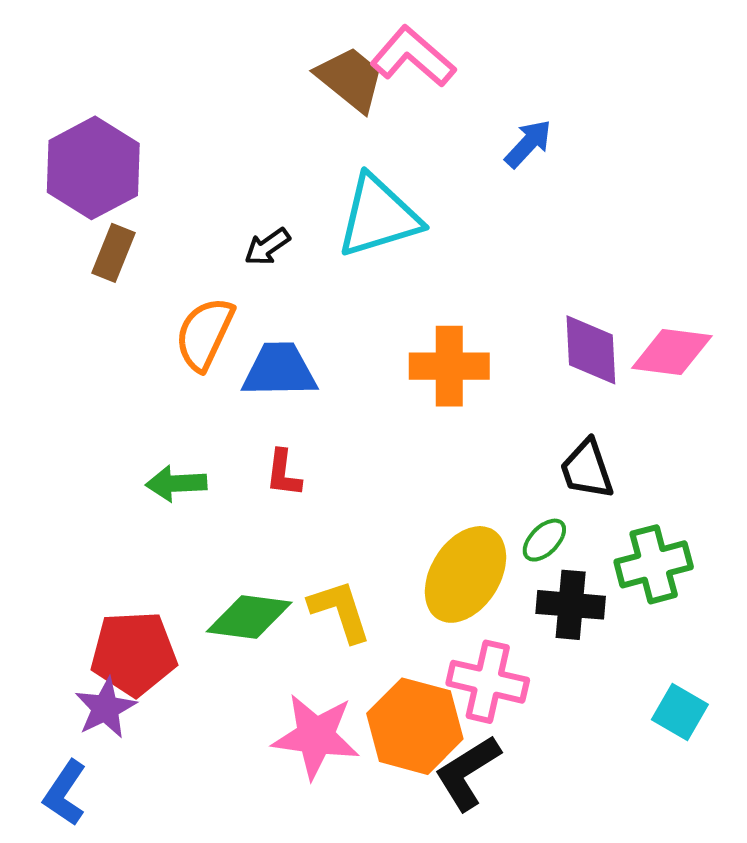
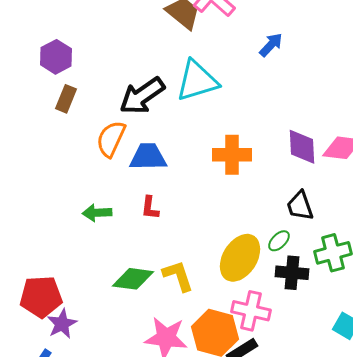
purple hexagon: (93, 168) -> (56, 57), size x0.7
black arrow: (267, 247) -> (142, 96), size x2.0
red pentagon: (134, 653) -> (41, 297), moved

